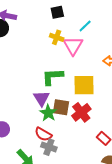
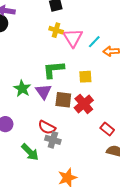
cyan line: (85, 26) -> (94, 42), moved
yellow square: (84, 85) -> (85, 77), size x0.6
green star: (48, 113) -> (22, 88), moved

